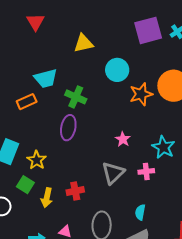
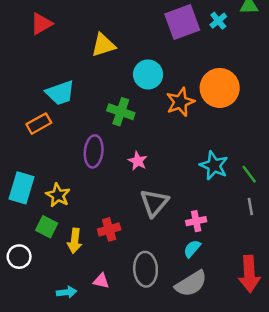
red triangle: (35, 22) -> (41, 24), turned 36
green cross: (76, 97) -> (121, 112), moved
pink star: (123, 139) -> (138, 161), moved
pink cross: (146, 171) -> (196, 221), moved
cyan semicircle: (140, 212) -> (192, 249), turned 35

